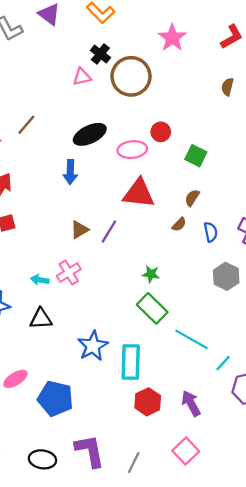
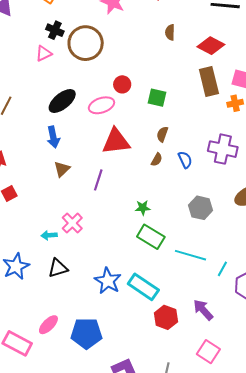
brown triangle: (79, 230) -> (62, 169), moved
gray hexagon: (226, 276) -> (201, 208), moved
cyan rectangle: (131, 362) -> (143, 287), turned -44

